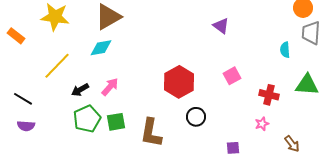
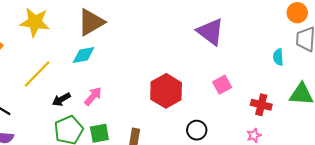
purple triangle: (221, 26) -> (210, 32), size x1.6
black circle: (196, 117) -> (197, 130), moved

